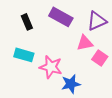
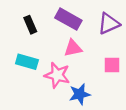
pink triangle: (85, 43) -> (73, 48), moved
pink square: (100, 58) -> (112, 65), turned -35

